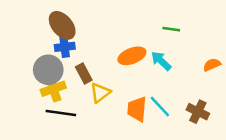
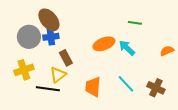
gray circle: (48, 70) -> (29, 37), moved
yellow cross: (53, 89) -> (24, 70), moved
yellow triangle: (100, 93) -> (58, 75), moved
orange trapezoid: (137, 109) -> (93, 87), moved

